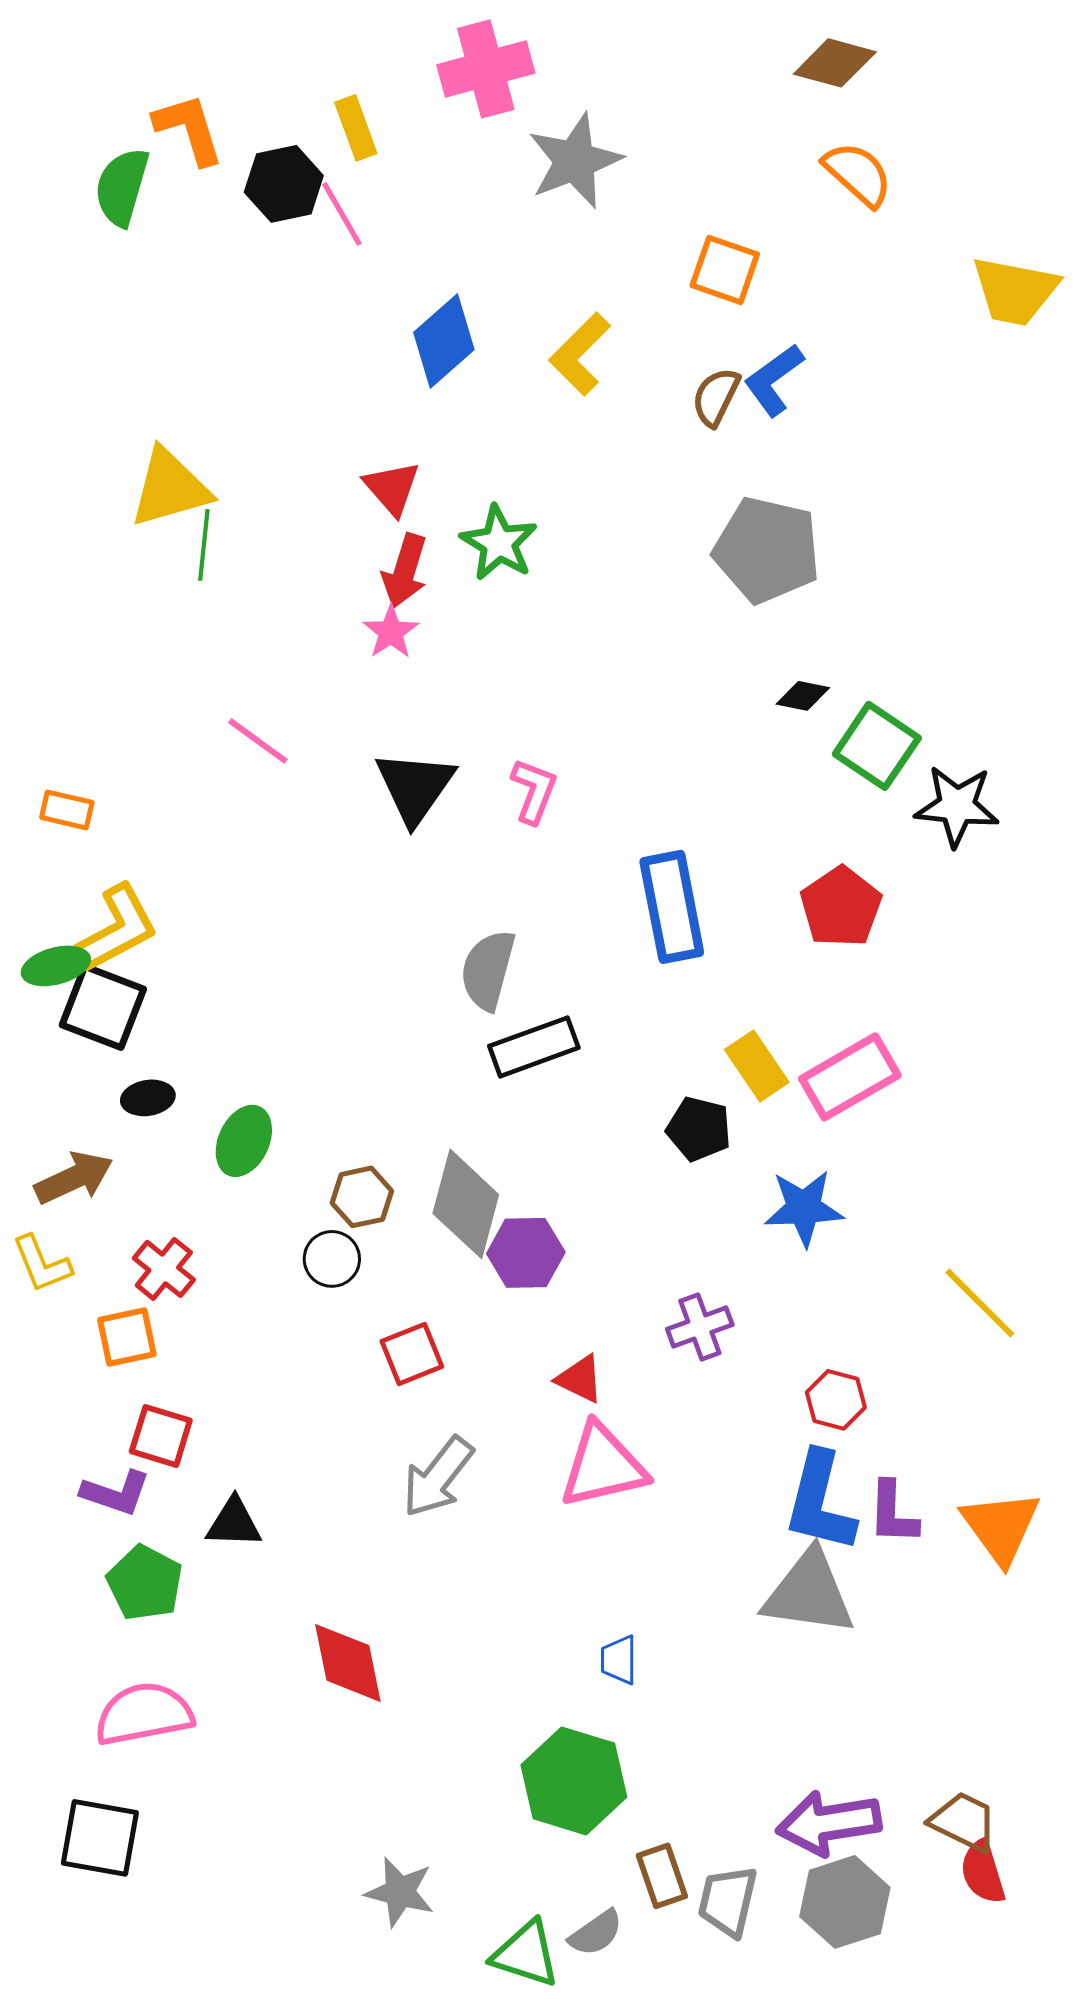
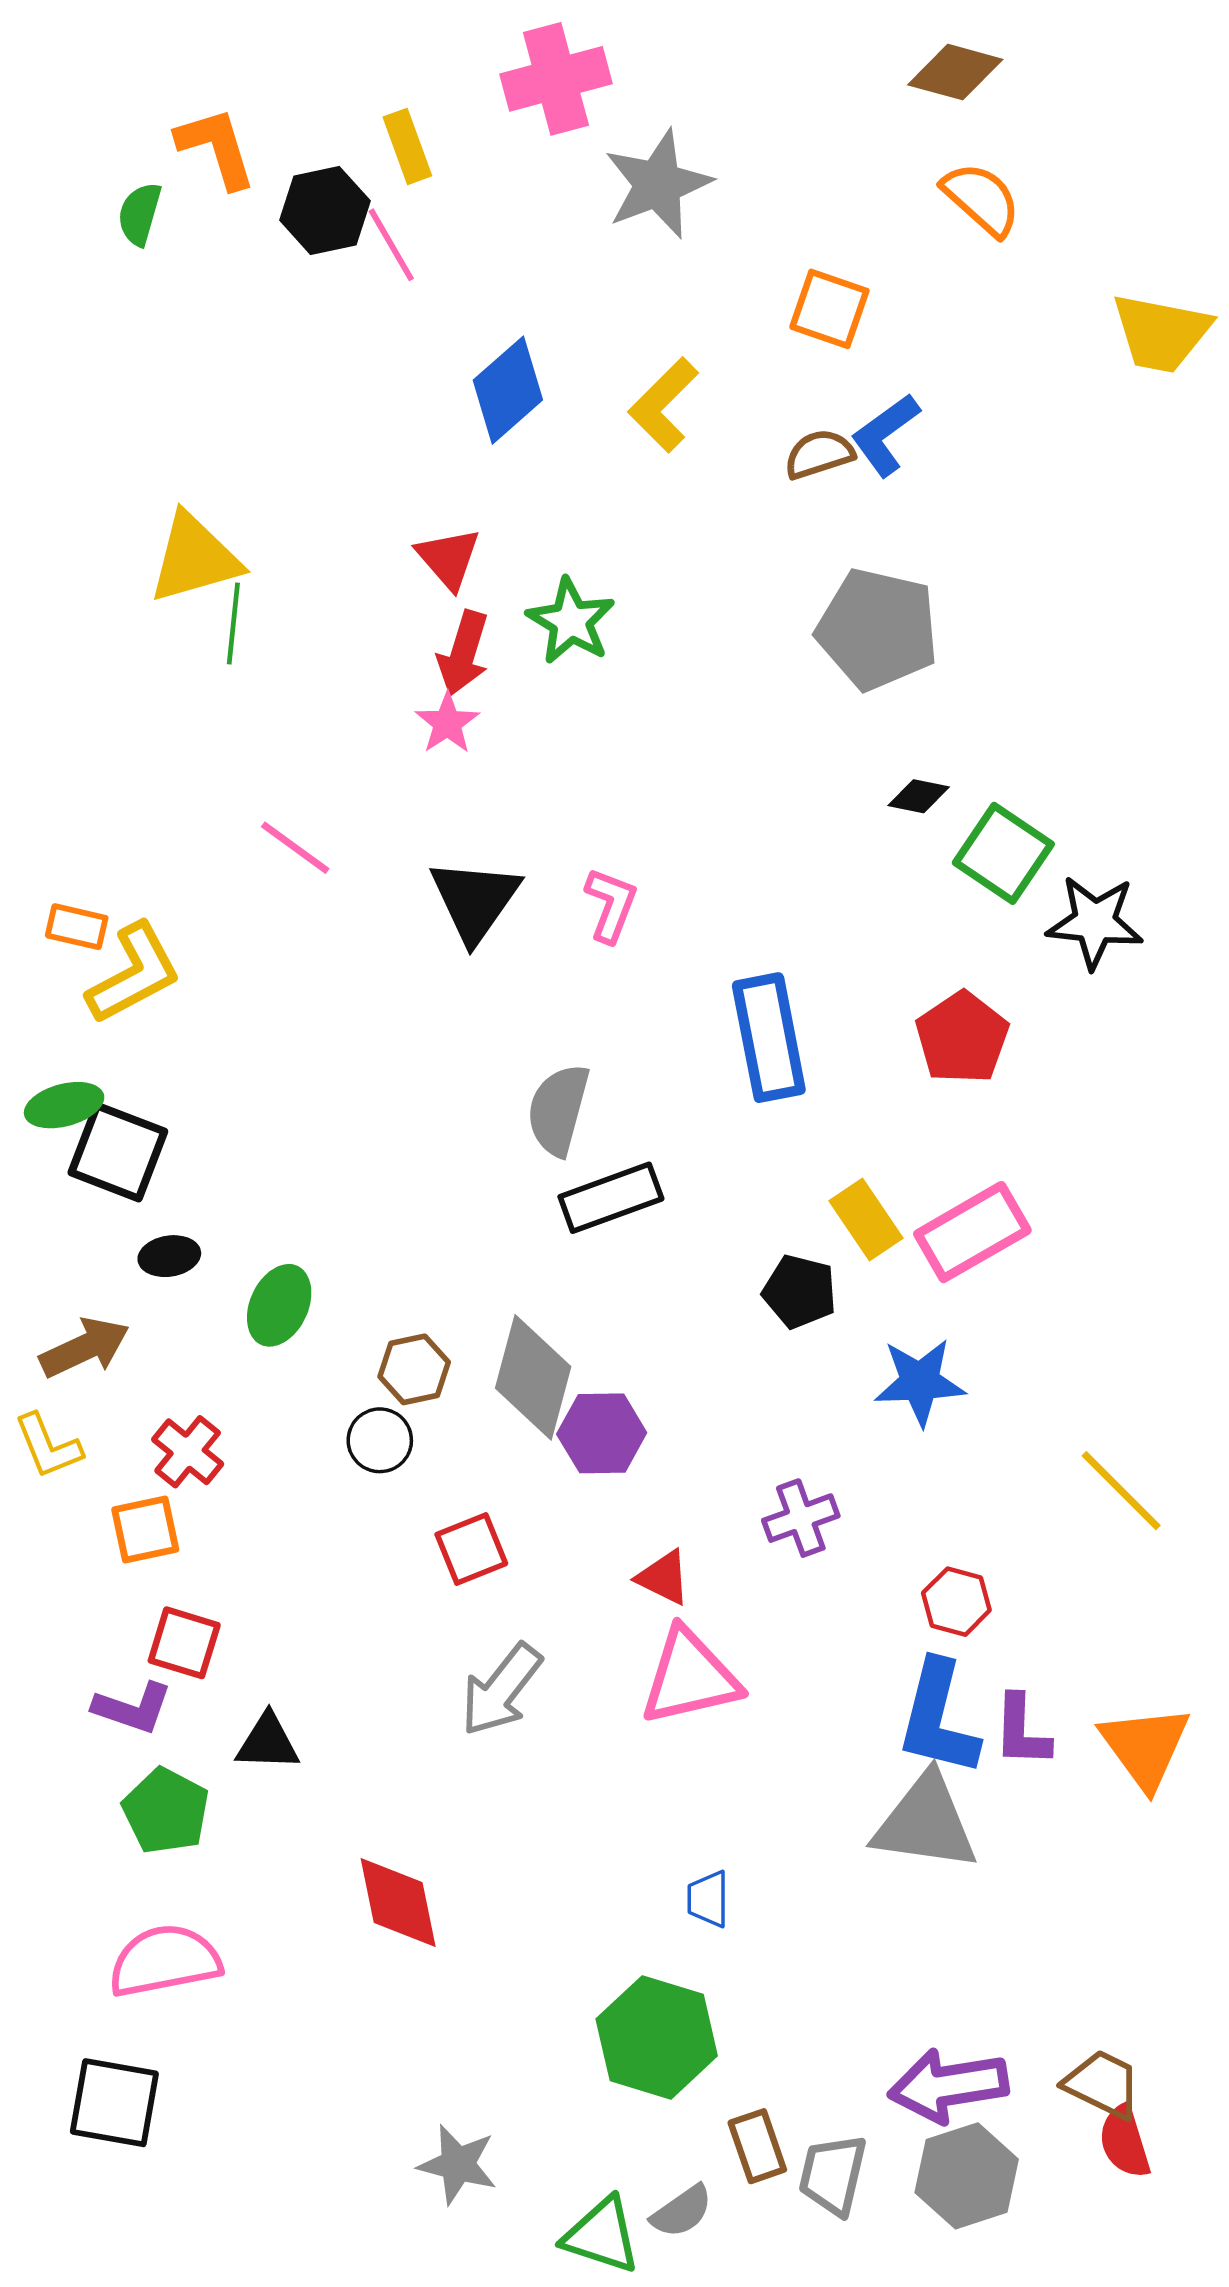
green semicircle: (122, 187) -> (140, 214), size x0.7
brown semicircle: (716, 397) -> (819, 454), turned 46
yellow L-shape: (117, 929) -> (134, 974), moved

